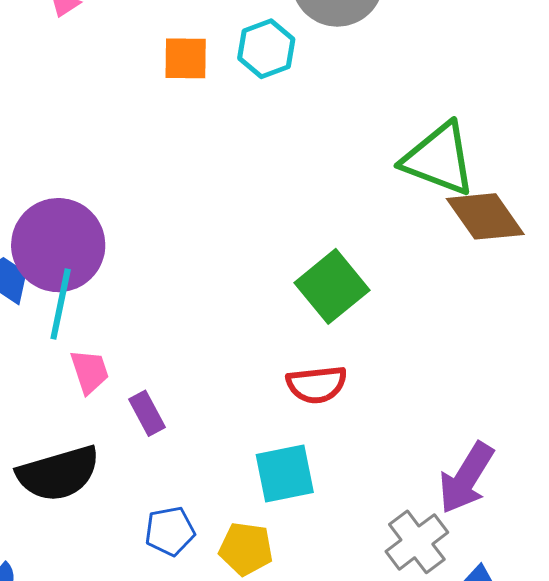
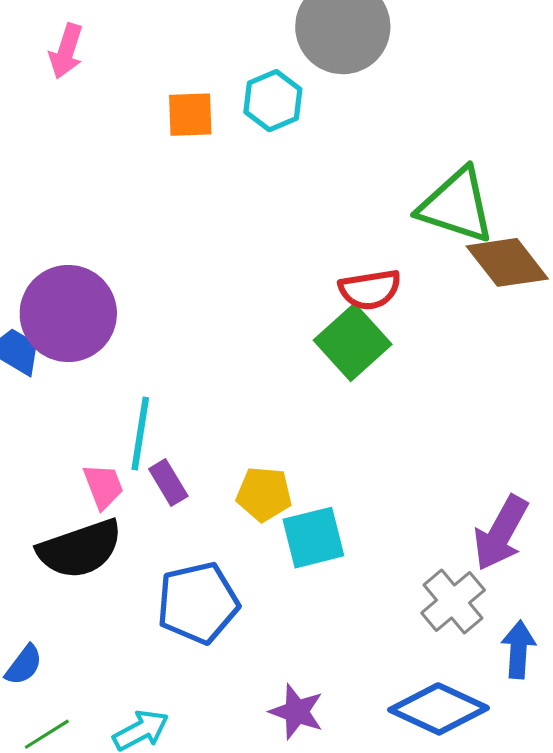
cyan line: (61, 304) -> (140, 433), moved
pink trapezoid: (90, 371) -> (103, 486), moved
red semicircle: (317, 384) -> (370, 290), moved
blue pentagon: (170, 531) -> (198, 603), size x1.6
yellow pentagon: (246, 549) -> (264, 494), moved

